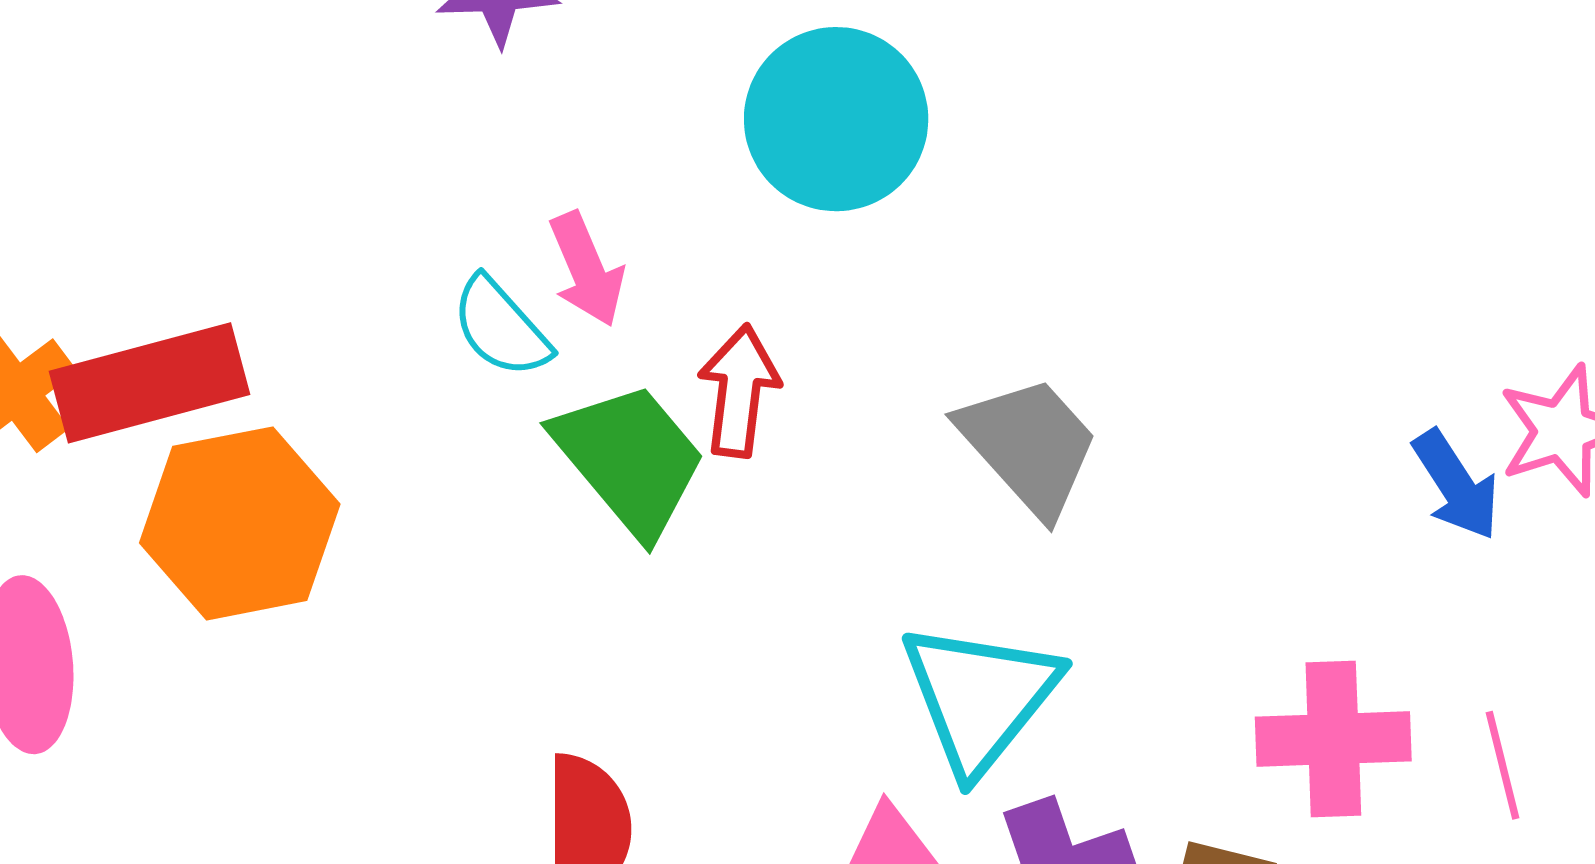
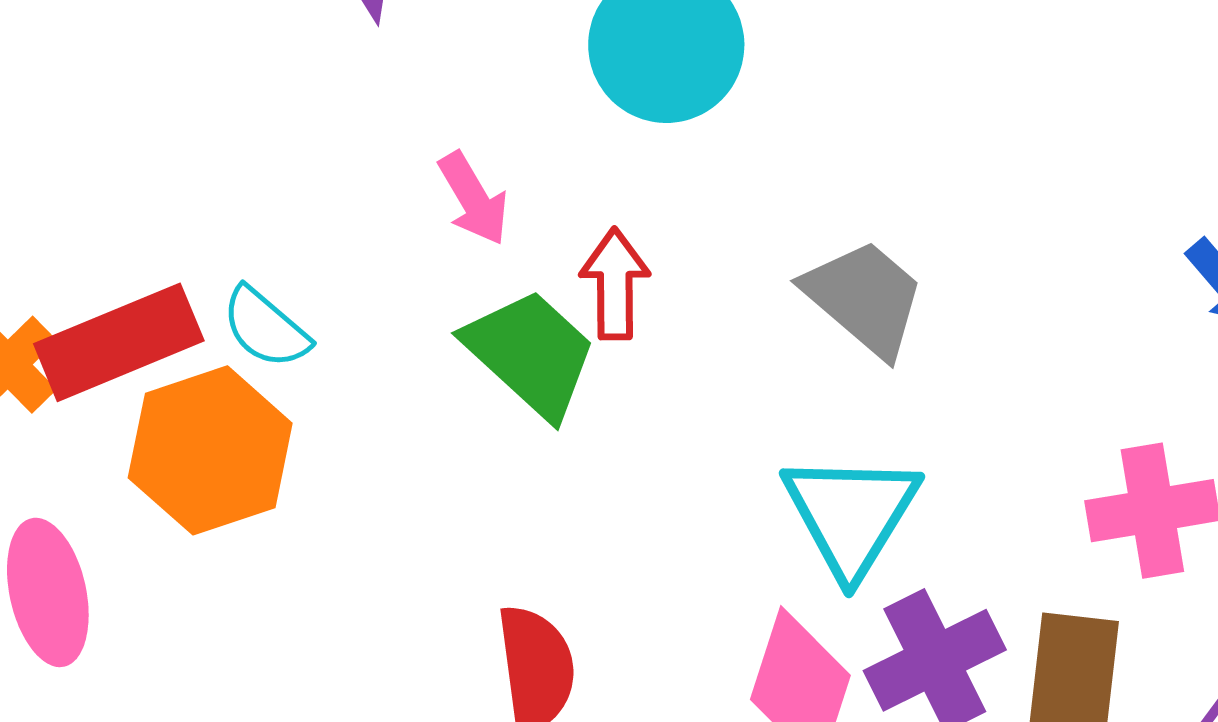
cyan semicircle: (501, 327) -> (266, 328), moved

